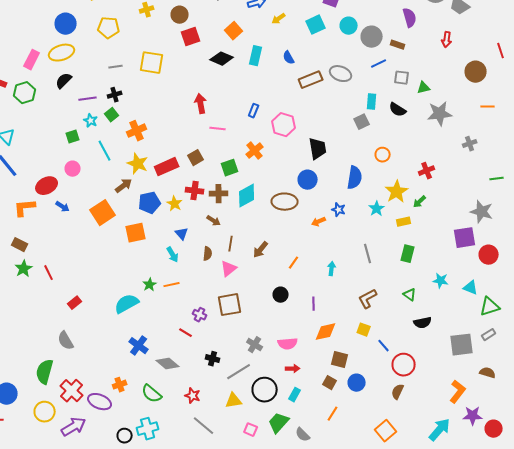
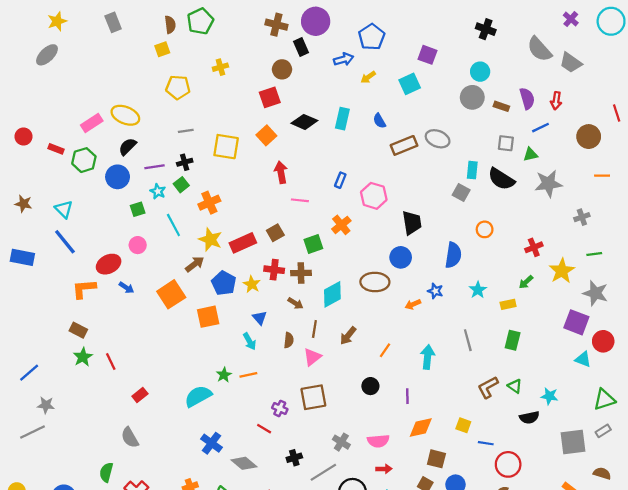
brown circle: (180, 15) -> (282, 69), moved
purple semicircle: (410, 18) -> (527, 98), moved
blue circle: (66, 24) -> (118, 177), moved
cyan circle: (349, 26) -> (480, 72), moved
orange square: (234, 31) -> (266, 135), moved
yellow ellipse: (62, 53) -> (125, 115), turned 40
pink rectangle: (32, 60) -> (92, 123), turned 30
yellow square: (152, 63) -> (226, 147), moved
blue line: (379, 64) -> (541, 128), moved
black semicircle: (398, 110) -> (501, 179), size x1.4
gray square: (362, 122) -> (461, 192), turned -35
green line: (497, 179) -> (594, 254), moved
yellow star: (397, 192) -> (562, 271), moved
cyan diamond: (247, 196) -> (332, 294), moved
blue pentagon: (150, 203) -> (224, 283), turned -30
purple square: (465, 238) -> (576, 322), turned 30
cyan arrow: (332, 269) -> (427, 357), size x1.5
cyan star: (441, 281) -> (549, 396), moved
cyan triangle: (471, 288) -> (583, 359), moved
brown L-shape: (368, 299) -> (488, 387), moved
blue line: (384, 346) -> (486, 443), turned -40
black cross: (213, 359) -> (294, 458), turned -32
green semicircle: (45, 372) -> (106, 472), size x0.7

